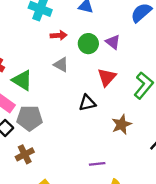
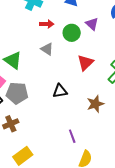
purple triangle: (113, 42) -> (92, 24), moved
black triangle: (87, 103) -> (60, 91), moved
purple line: (97, 164) -> (72, 136), turned 72

